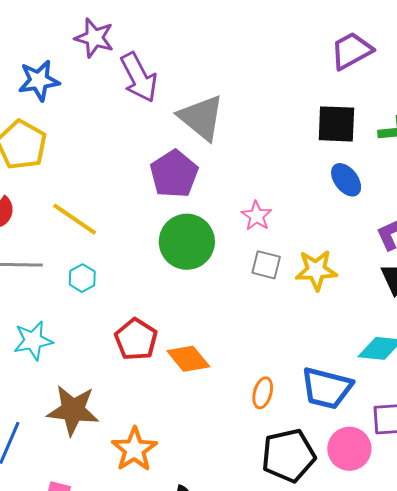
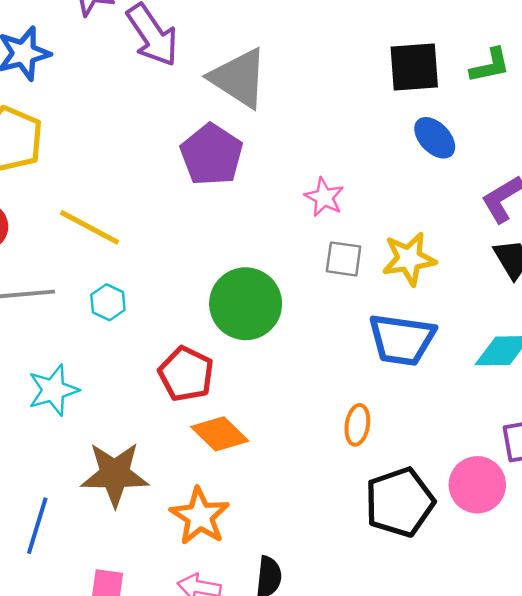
green circle: (187, 242) -> (246, 304), moved
orange diamond: (188, 359) -> (220, 434), moved
blue trapezoid: (327, 388) -> (402, 340), moved

